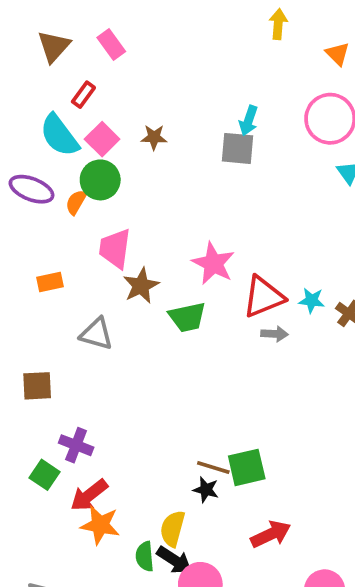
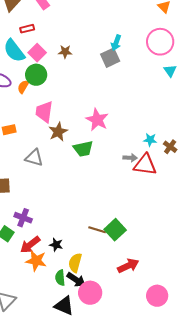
red rectangle: (83, 95) -> (27, 29), turned 40
gray square: (237, 148) -> (110, 58), turned -30
red triangle: (263, 297) -> (145, 165), moved, turned 30
green square: (247, 467) -> (115, 230), turned -30
black star: (206, 490) -> (56, 245), moved

